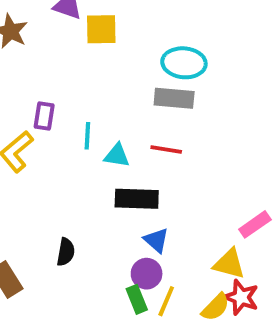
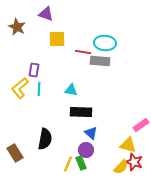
yellow square: (101, 29) -> (57, 39), moved
cyan line: (87, 136) -> (39, 89), moved
red line: (166, 150) -> (83, 52), moved
black semicircle: (66, 252) -> (45, 139), size x1.5
yellow line: (166, 301) -> (68, 164), moved

